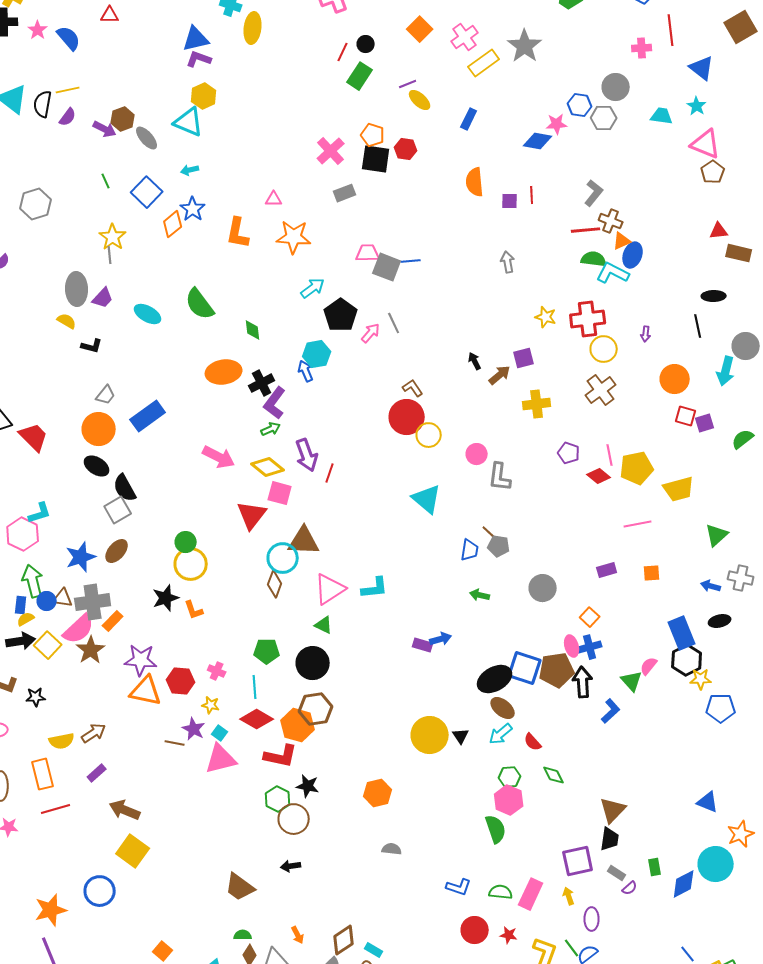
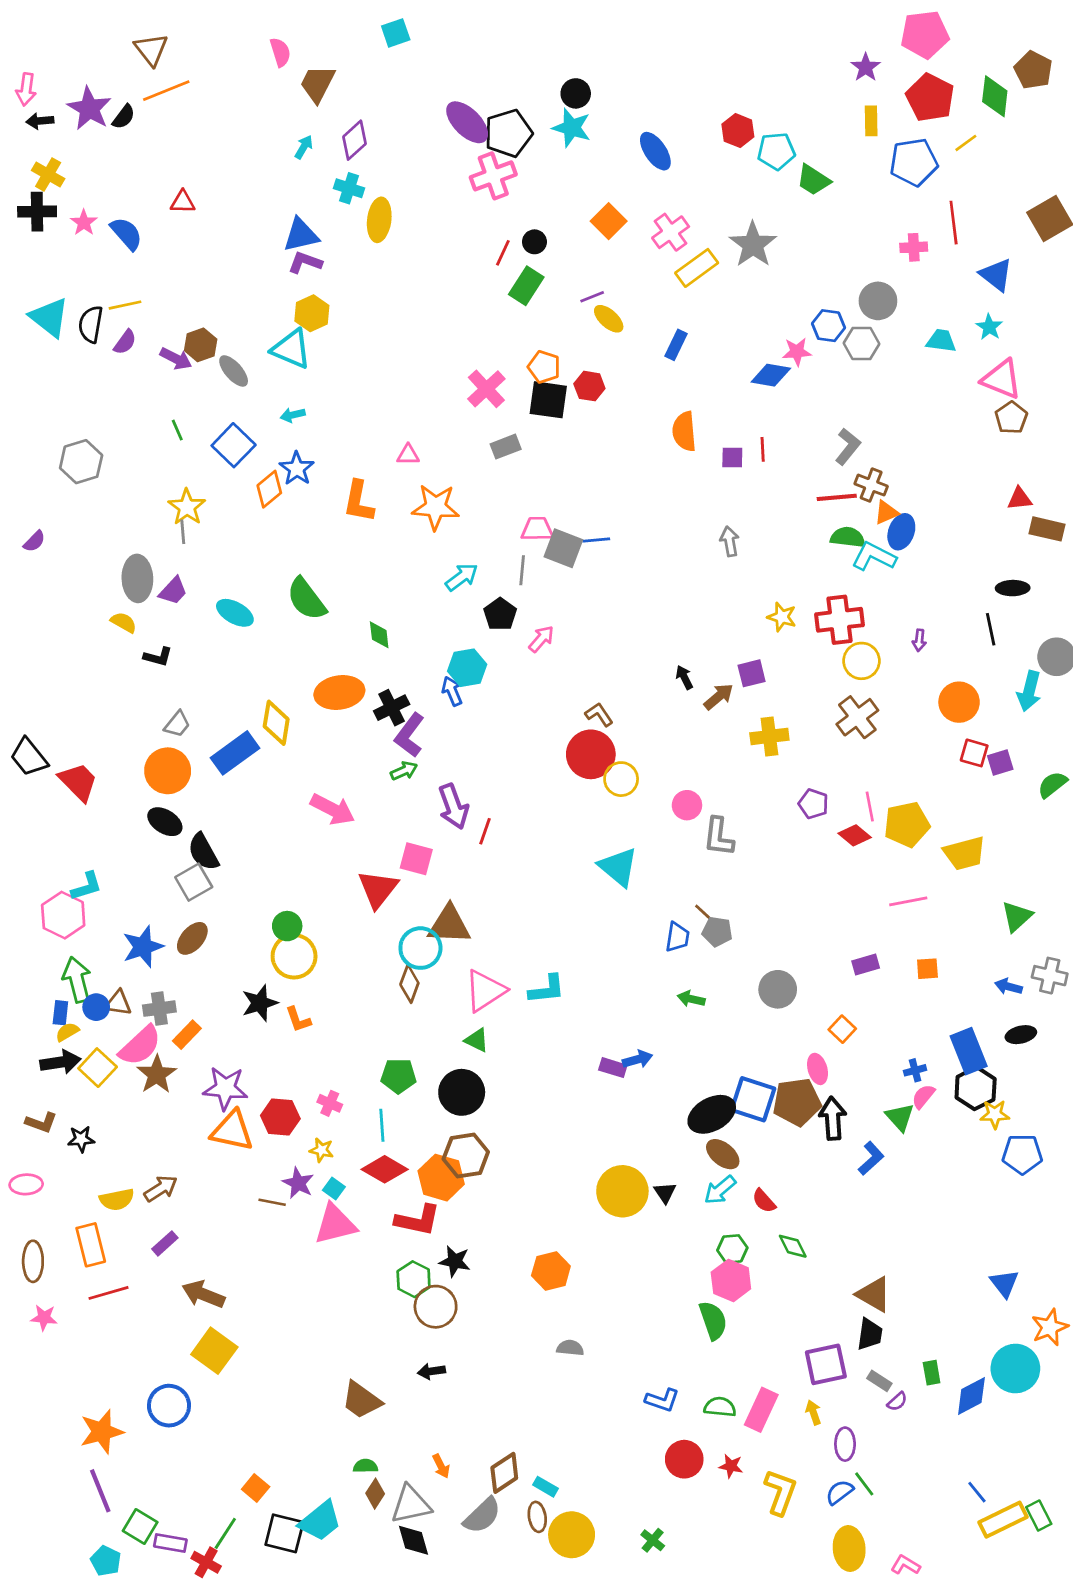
black pentagon: (341, 315) -> (500, 614), size x0.7
gray line: (394, 323) -> (522, 570), moved, turned 30
yellow diamond: (268, 467) -> (276, 723), moved, turned 60
gray cross: (93, 602) -> (159, 1009), size x0.7
blue cross: (590, 647) -> (915, 1070), moved, size x0.7
blue triangle: (708, 802) -> (1004, 1283), turned 30
brown triangle: (613, 810) -> (874, 1294), turned -44
green line: (572, 948) -> (864, 1484), moved

